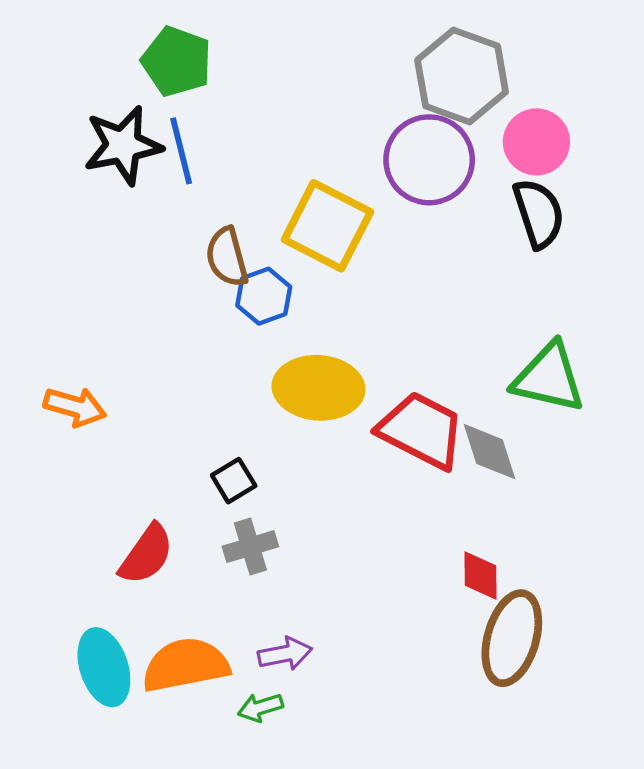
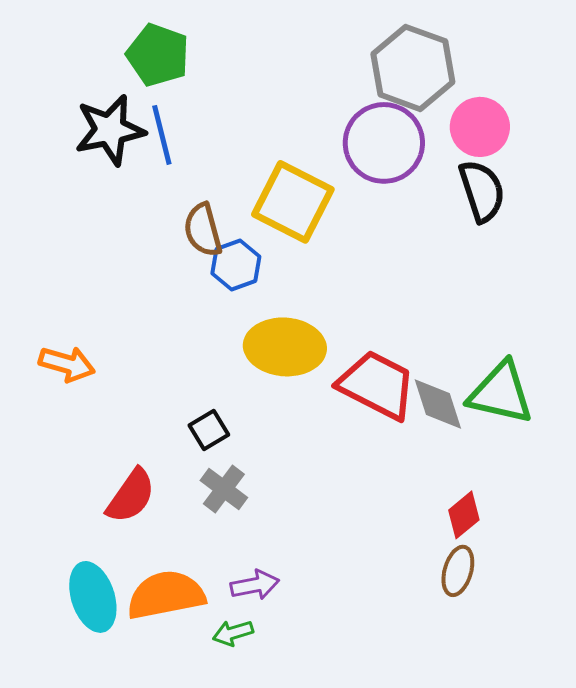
green triangle: (549, 378) -> (501, 393), moved
gray cross: (250, 547) -> (224, 489), turned -36
red diamond: (481, 576) -> (464, 515), moved, turned 51
brown ellipse: (512, 638) -> (458, 571), size x0.6

